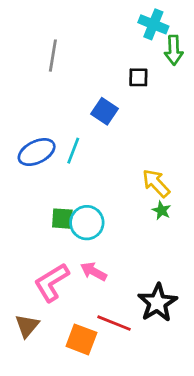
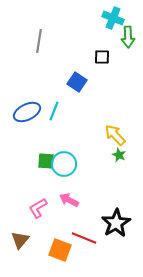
pink L-shape: (52, 282) -> (38, 208), size x0.7

